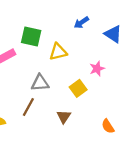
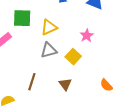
gray triangle: (40, 83) -> (49, 50), moved

